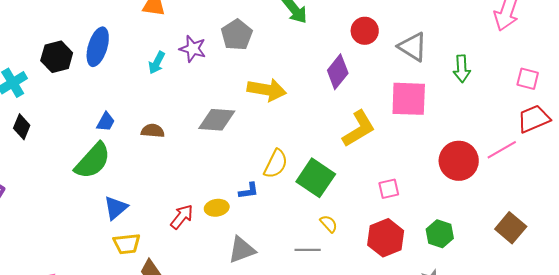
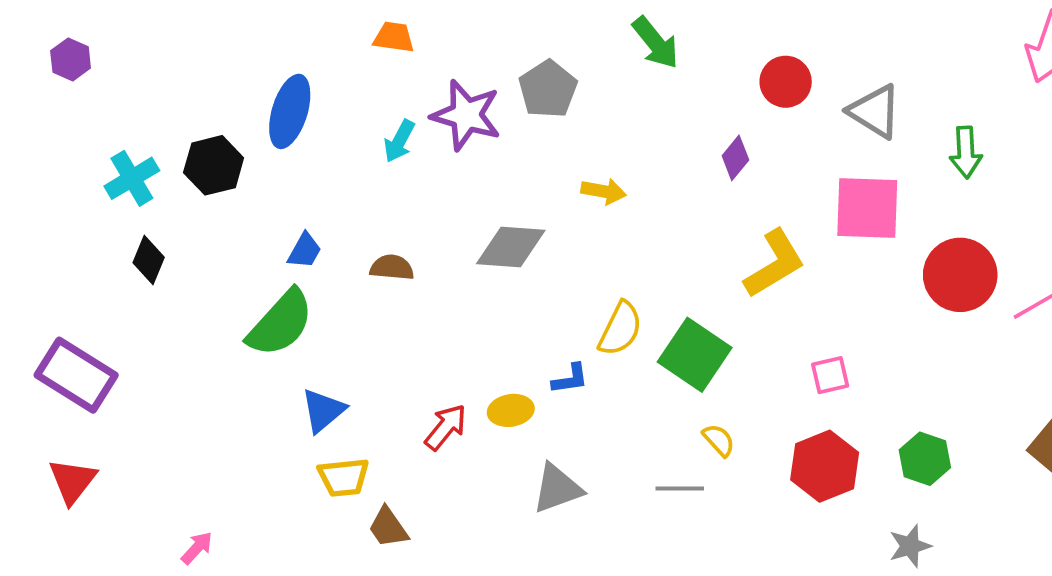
purple star: (193, 49) -> (466, 115), size x1.4
black hexagon: (57, 57) -> (214, 165), moved
purple diamond: (338, 72) -> (735, 158), size x0.7
yellow arrow: (267, 90) -> (604, 191), size x0.6
red circle: (459, 161) -> (960, 275), moved

